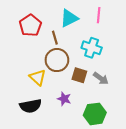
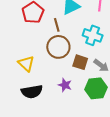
yellow triangle: (38, 77) -> (26, 64), moved
green hexagon: (95, 114) -> (96, 88), moved

